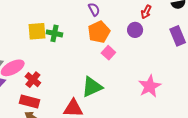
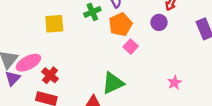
green cross: (54, 33) -> (92, 12), moved, turned -35
pink star: (150, 86) -> (174, 83), size x0.6

